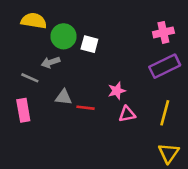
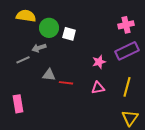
gray line: (30, 78) -> (23, 60), turned -48
pink star: (117, 91) -> (99, 62), moved
pink rectangle: (23, 110) -> (18, 104), moved

